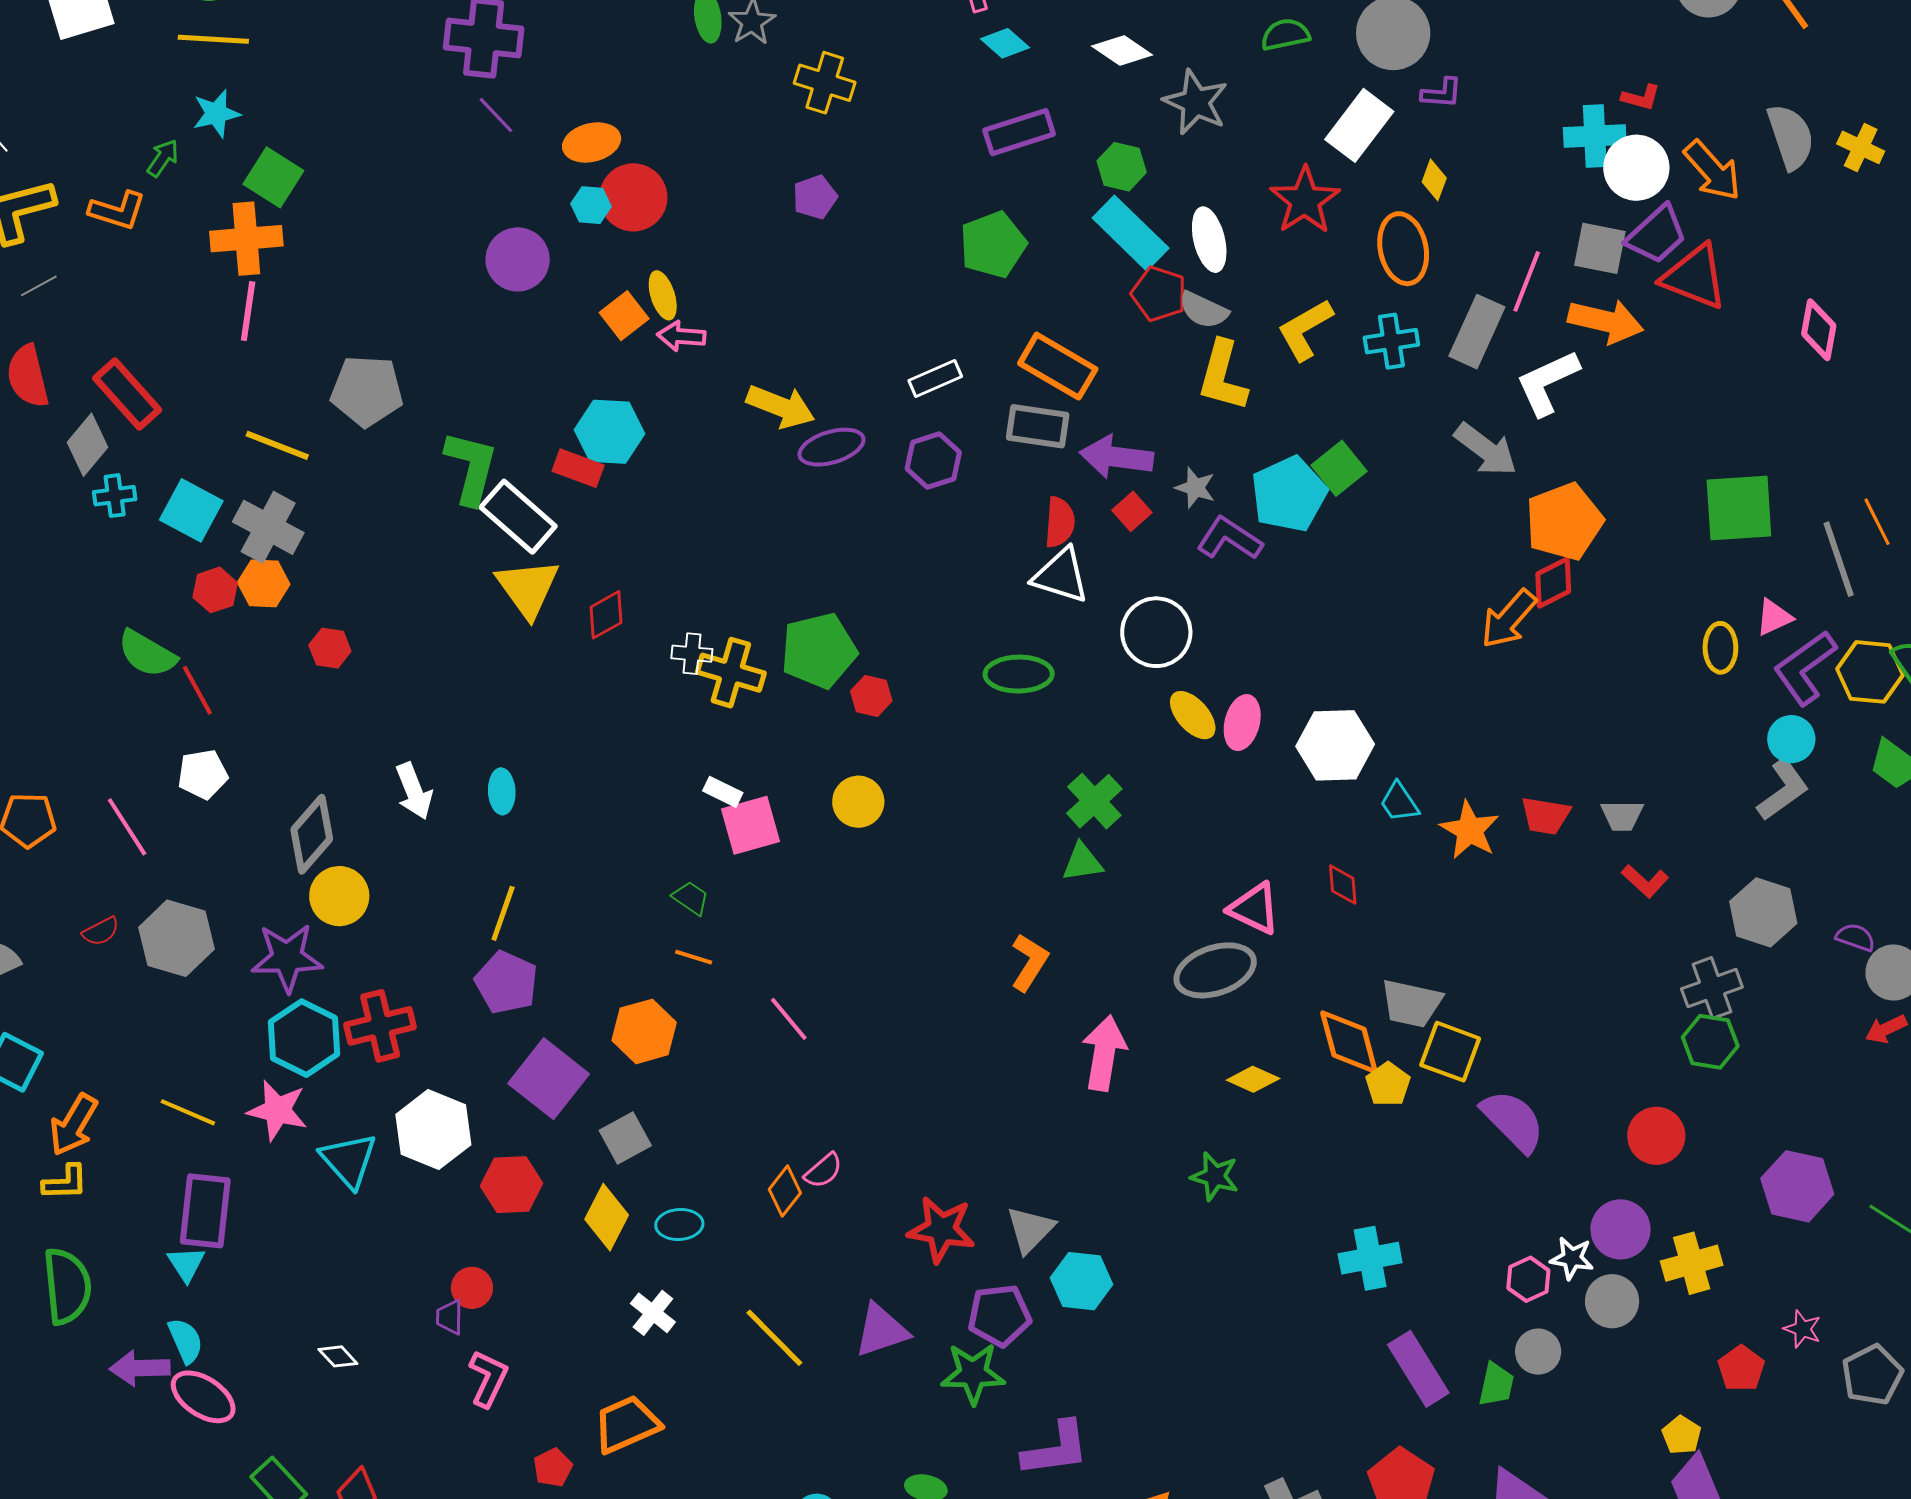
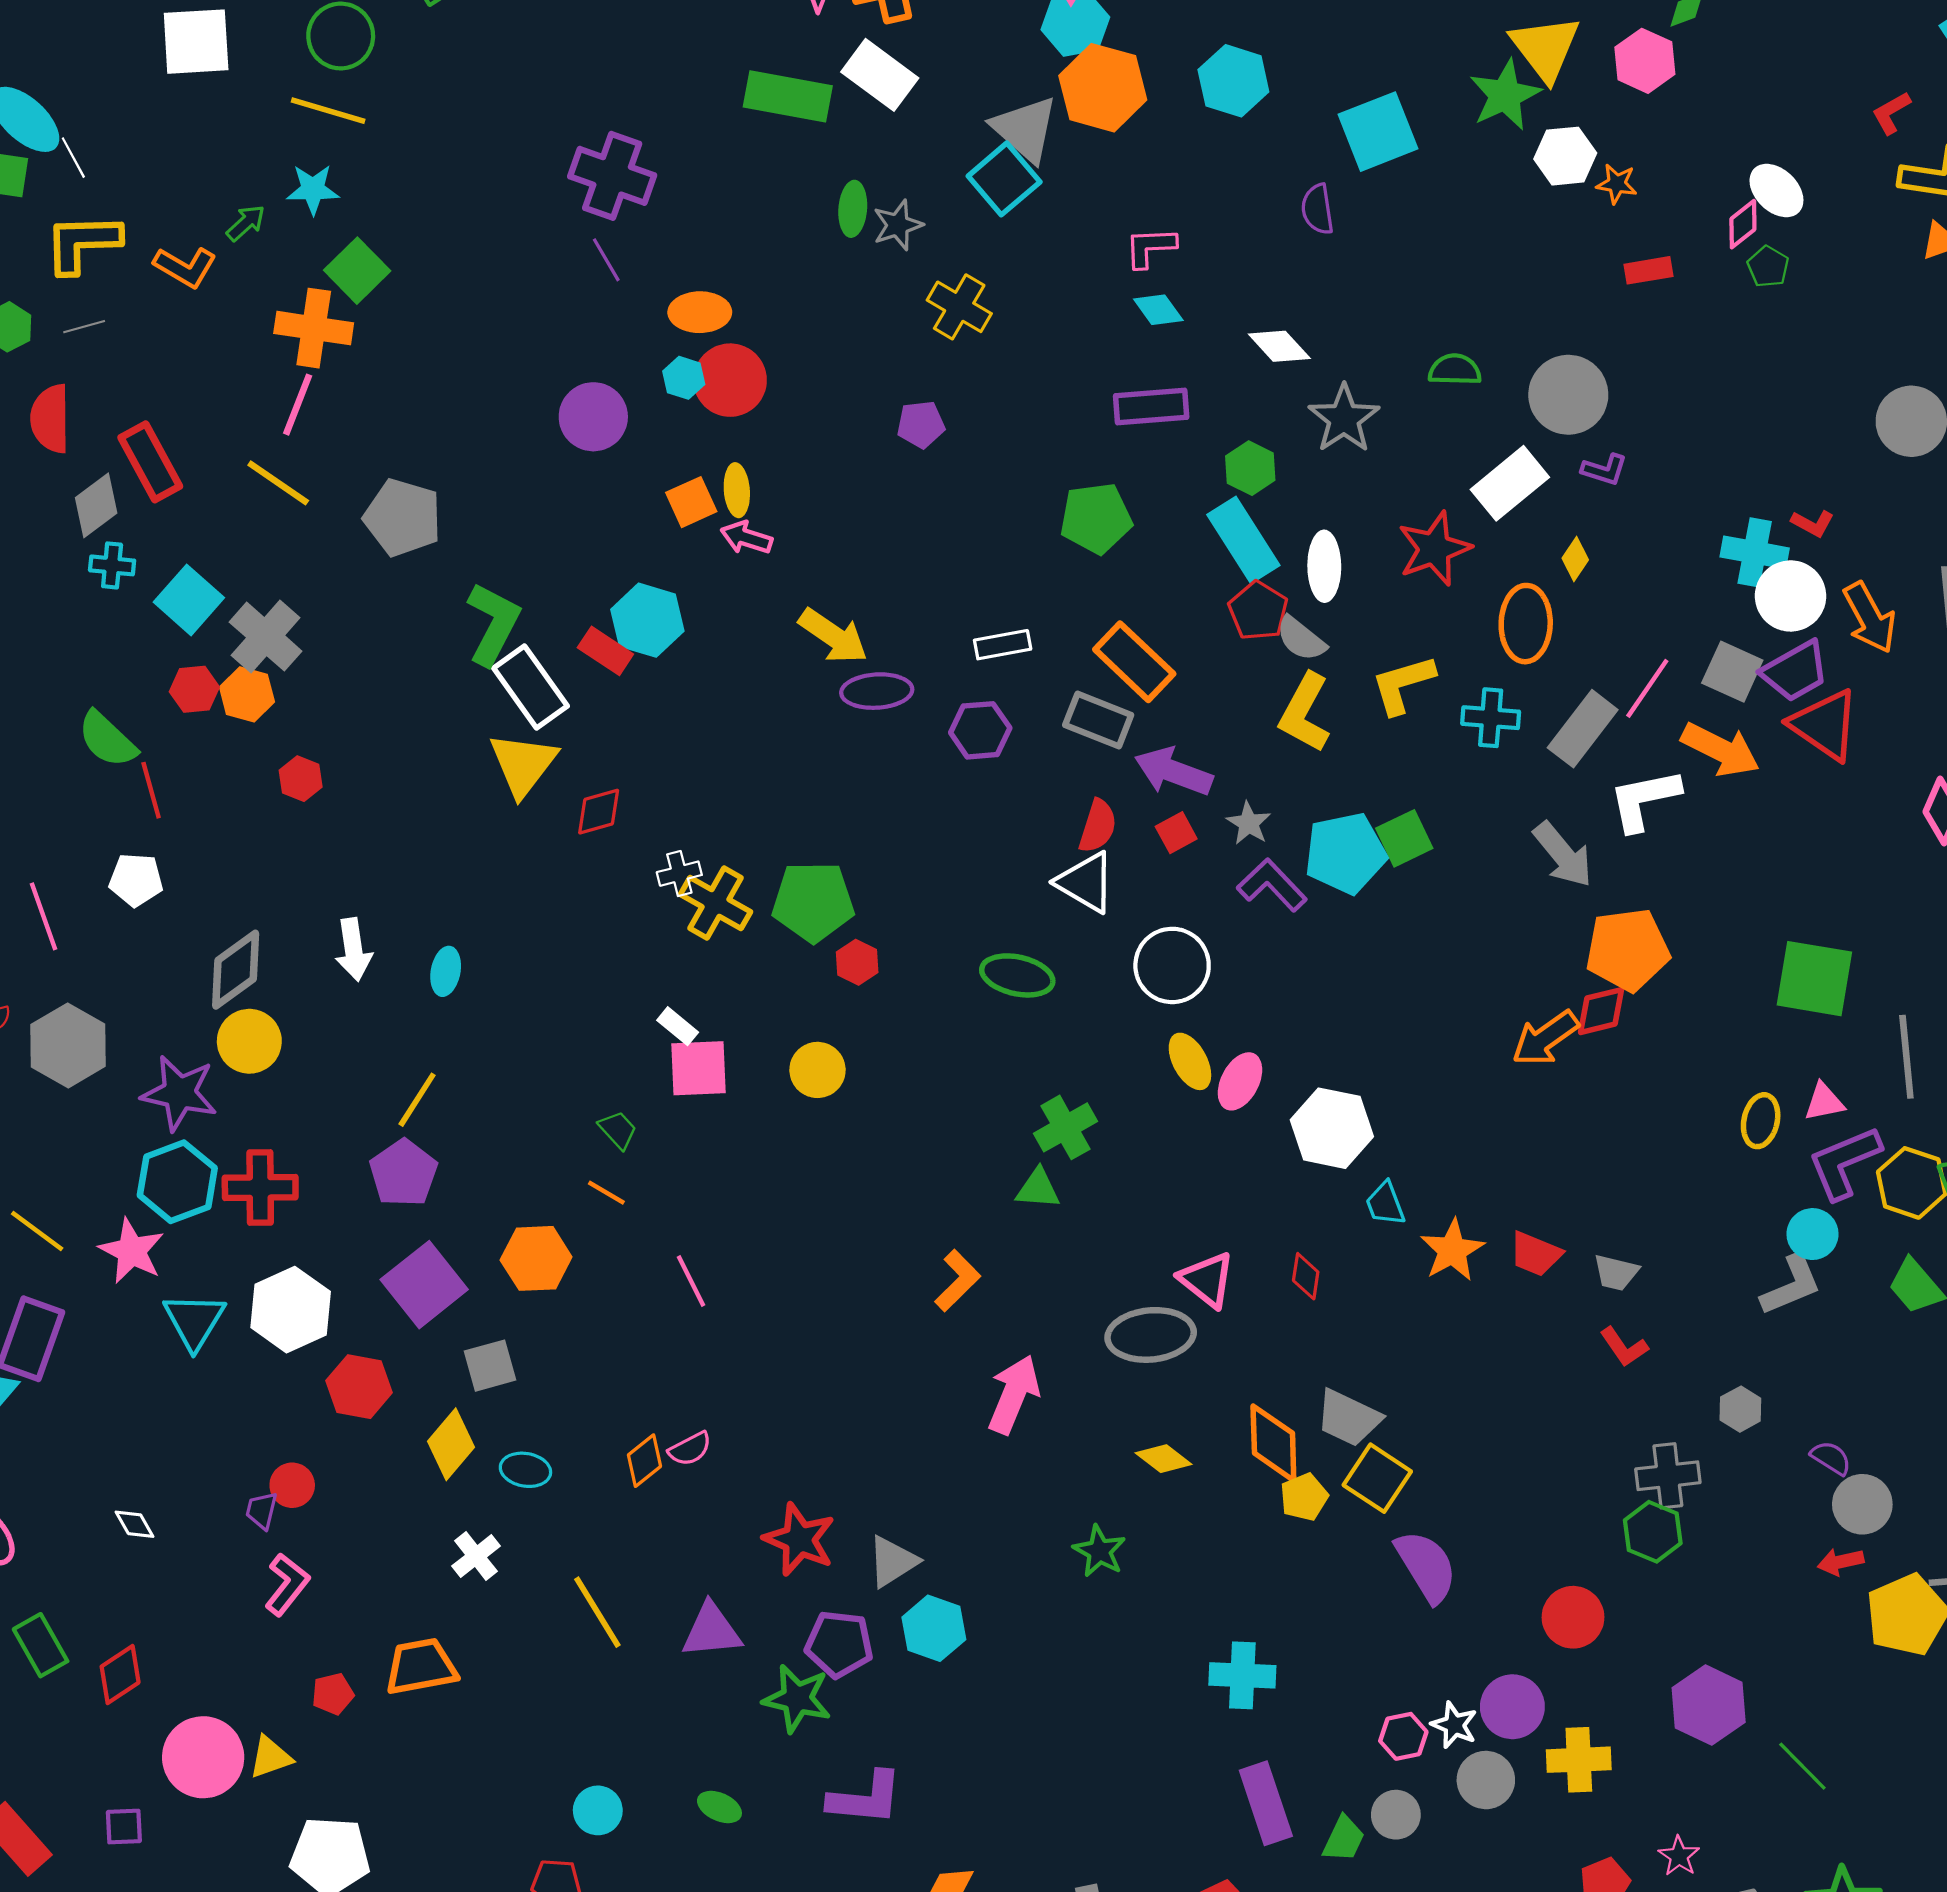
yellow line: (277, 445) -> (278, 483), moved
white cross: (692, 654) -> (679, 874), turned -33
gray hexagon: (1763, 912) -> (1740, 1409), size x0.6

